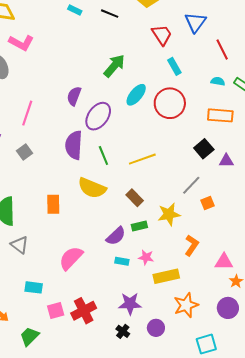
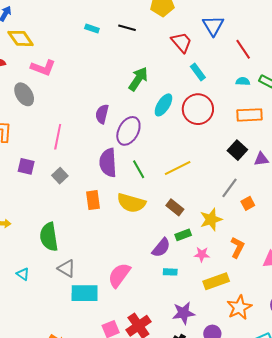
orange rectangle: (53, 204) -> (93, 200), moved
pink star: (146, 257) -> (202, 254), moved
cyan rectangle: (34, 287) -> (85, 293), moved, size x1.5

